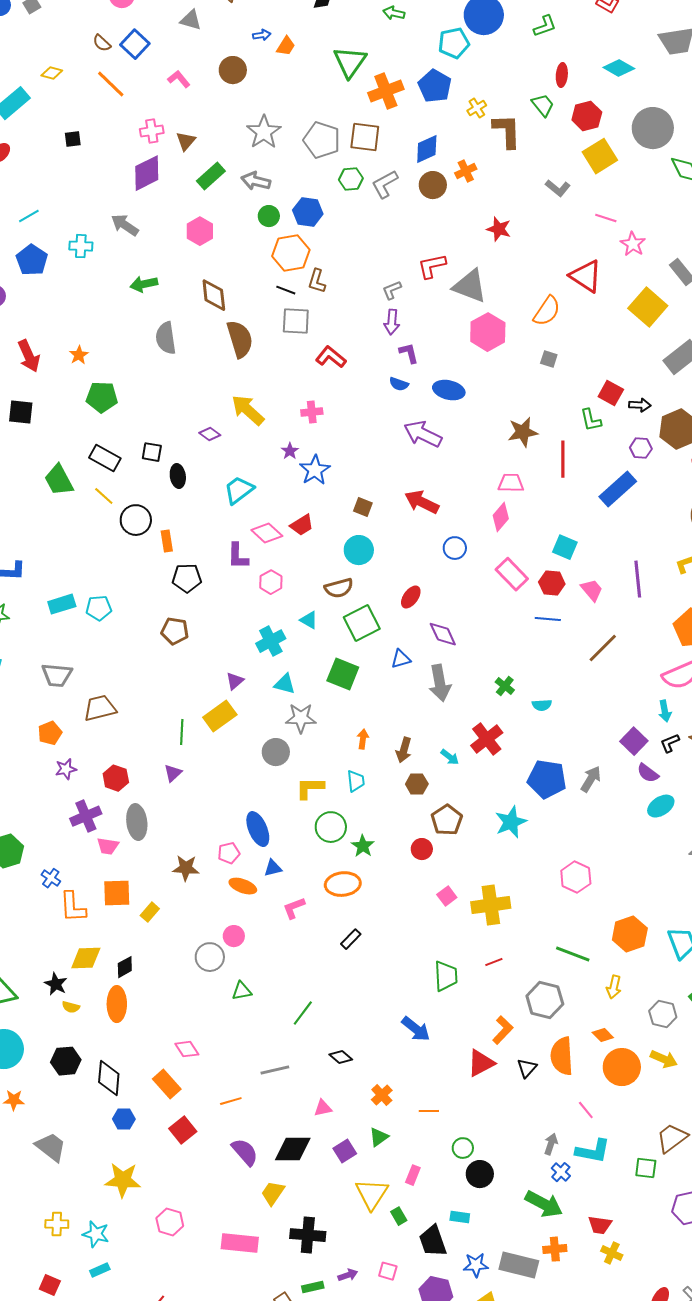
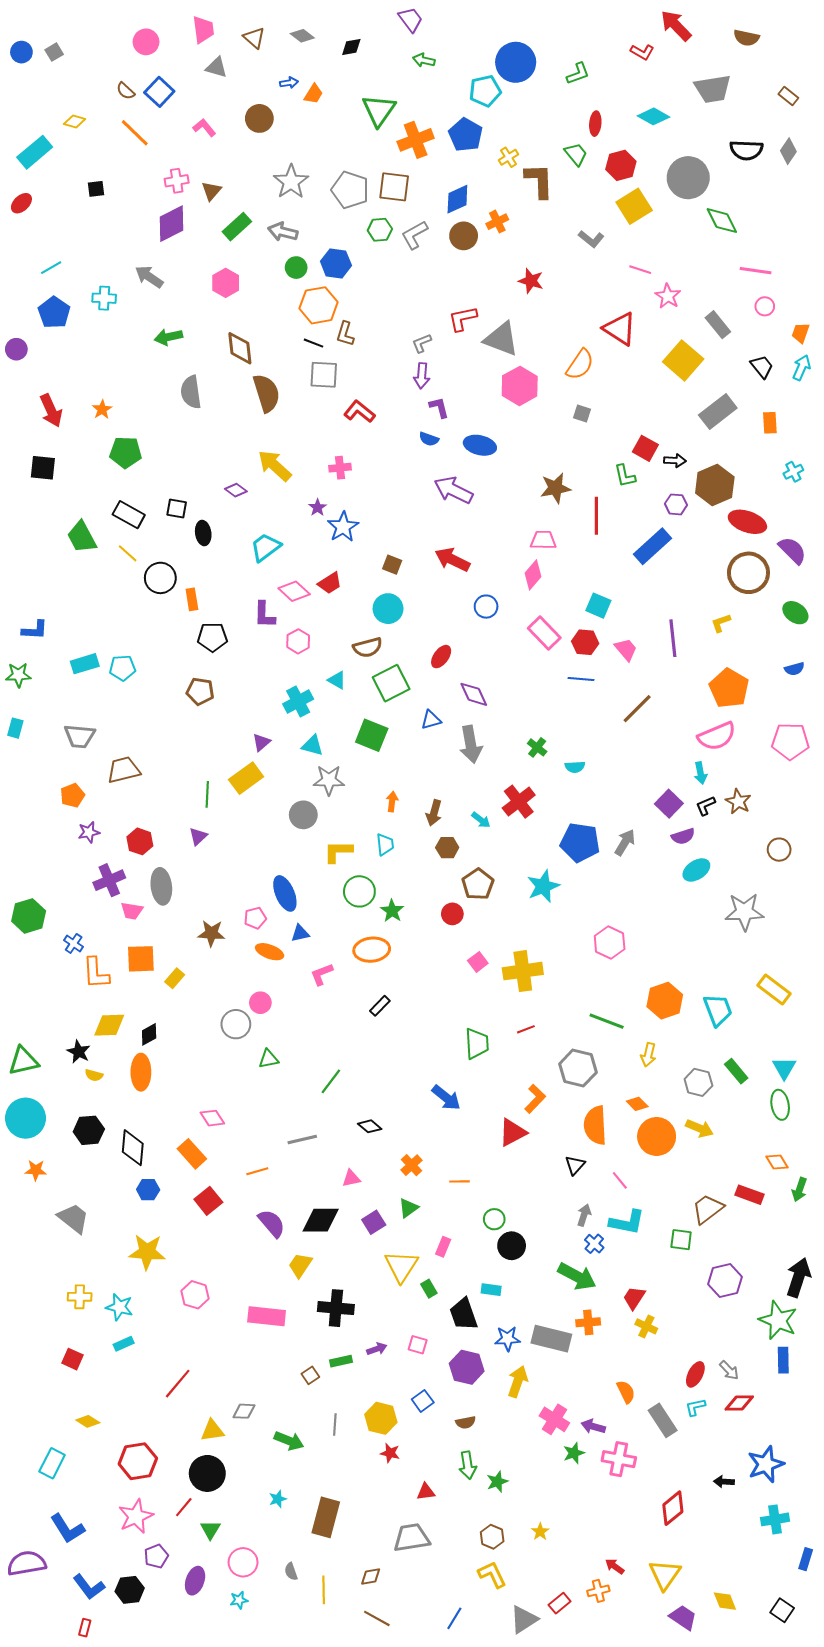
purple semicircle: (648, 773) -> (683, 836), turned -55
black triangle: (527, 1068) -> (575, 1165), moved
red trapezoid: (600, 1225) -> (634, 1298), turned 115

